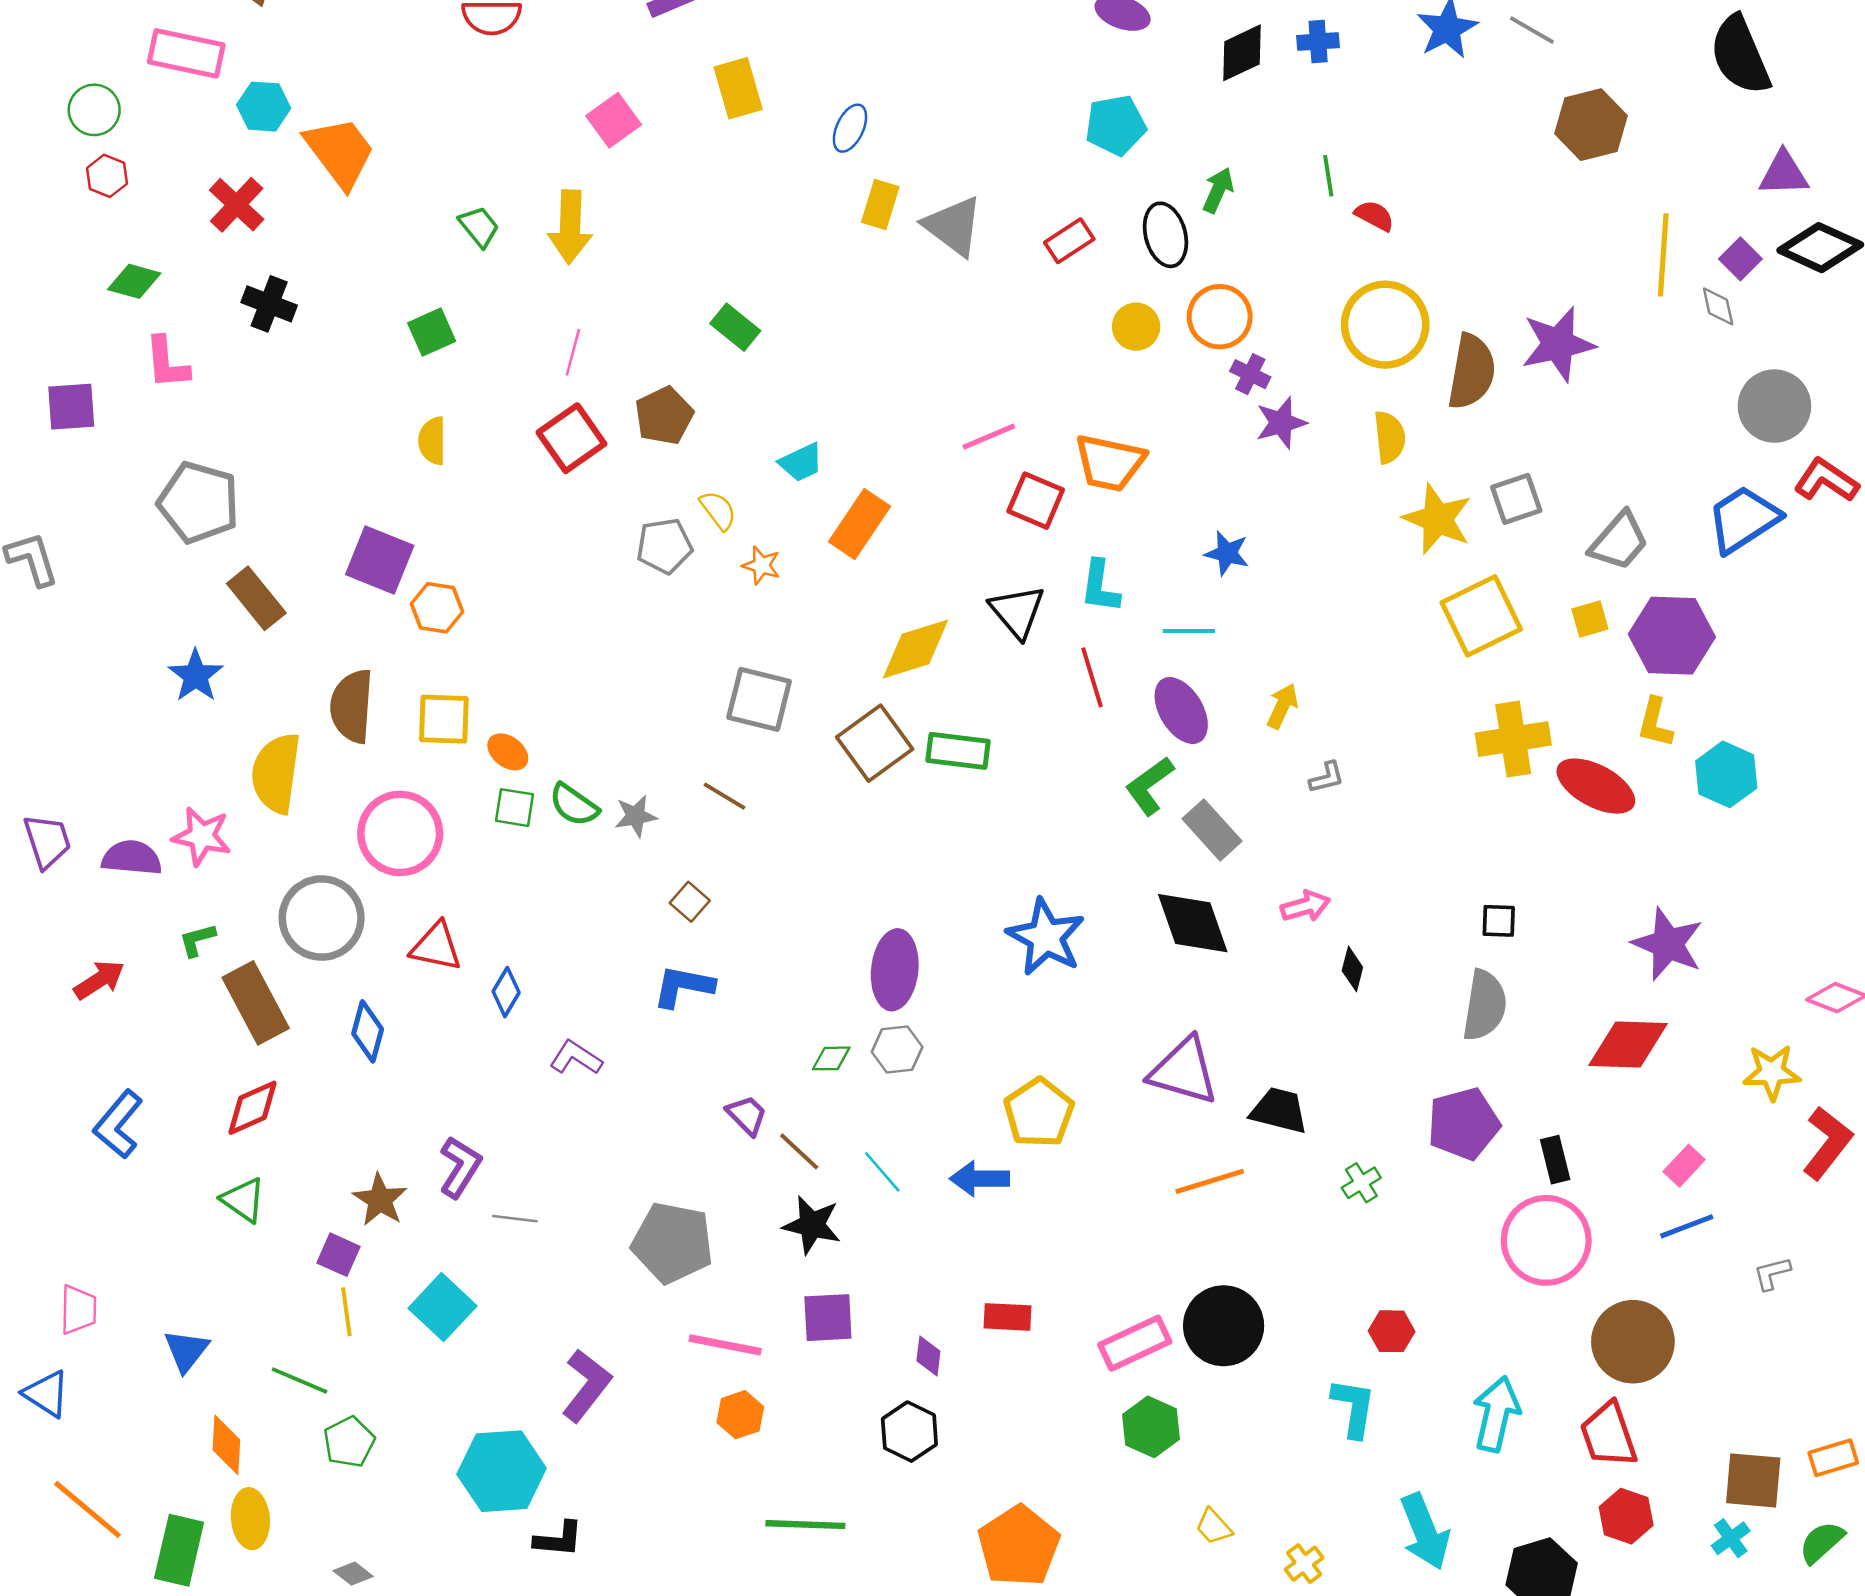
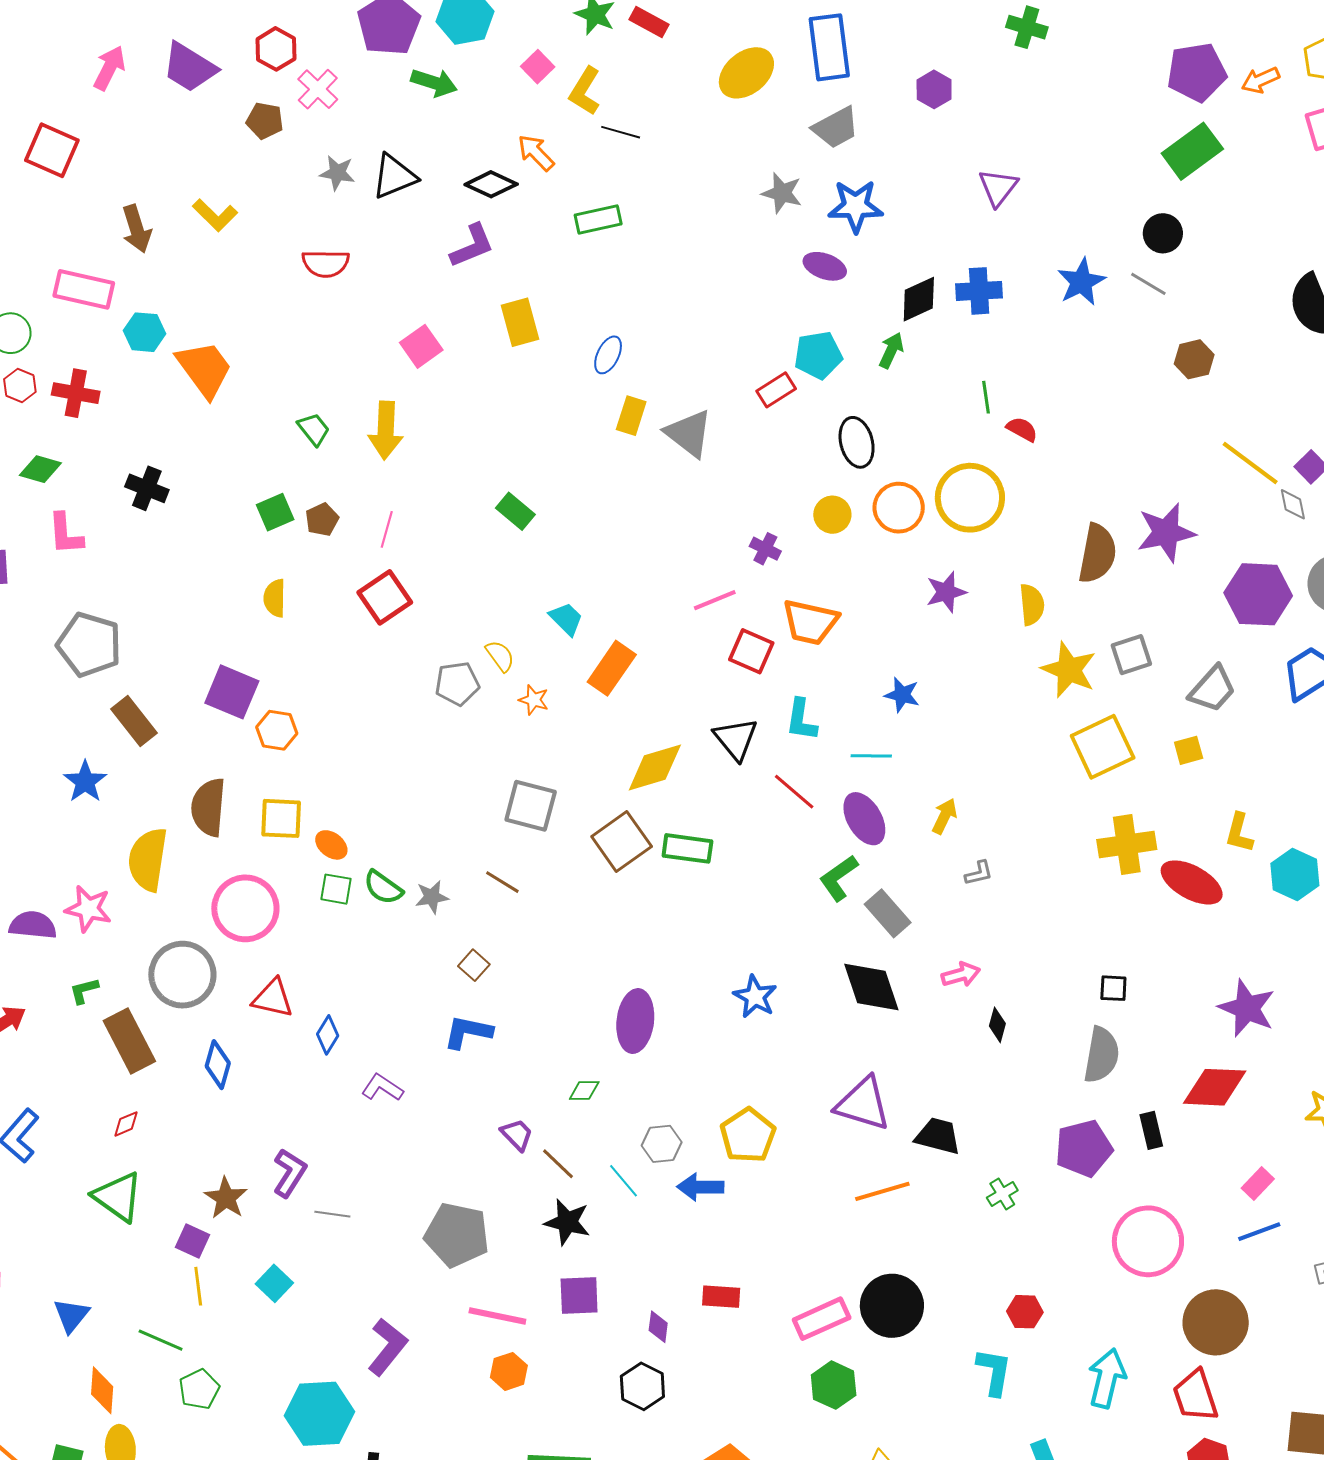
blue cross: (1318, 42) -> (979, 291), size x1.4
brown hexagon: (1591, 125) -> (1194, 359), size x0.7
green arrow: (1218, 190) -> (891, 350), moved
red cross: (237, 205) -> (76, 393), moved, turned -33
red rectangle: (1069, 241) -> (776, 390), moved
yellow line: (1663, 255) -> (1250, 463), turned -58
yellow circle: (1385, 325) -> (970, 498), moved
purple cross: (1250, 374) -> (765, 549), moved
brown pentagon: (664, 416) -> (322, 520), moved, size x0.7
cyan trapezoid: (801, 462) -> (566, 619), turned -111
purple hexagon: (1672, 636) -> (1258, 594), moved
red line: (1092, 677) -> (794, 792), turned -33
blue star: (1046, 937) -> (755, 997), size x0.7
gray hexagon: (897, 1049) -> (662, 1144), moved
red diamond: (253, 1108) -> (126, 1124), size x0.6
black rectangle: (1555, 1160) -> (1151, 1130), moved
green triangle: (243, 1200) -> (118, 1197), size x1.4
cyan square: (442, 1307) -> (274, 1283), size x0.7

